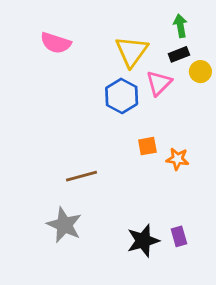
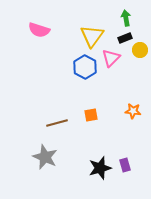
orange square: (147, 146) -> (91, 115), moved
orange star: (177, 159) -> (133, 111), moved

